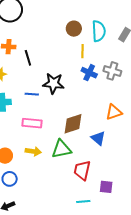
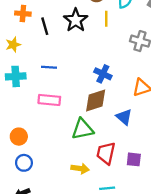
blue cross: (89, 73) -> (103, 74), moved
black star: (53, 83) -> (76, 20), moved, turned 30
yellow arrow: (33, 151) -> (80, 169), moved
purple square: (106, 187) -> (134, 159), moved

